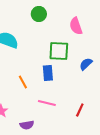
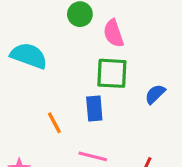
pink semicircle: (76, 26) -> (114, 33), moved

